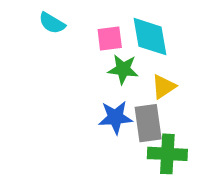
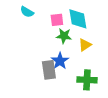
blue star: (115, 117) -> (60, 61), turned -30
gray rectangle: (148, 123) -> (49, 70), moved

